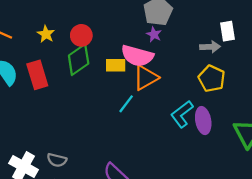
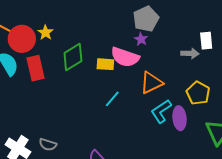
red circle: (81, 35) -> (22, 39), moved, size x1.4
orange triangle: (146, 78) -> (151, 83), moved
yellow pentagon: (212, 79) -> (198, 93), moved

